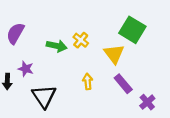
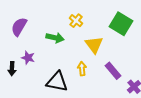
yellow cross: (81, 40) -> (76, 21), moved
yellow triangle: (114, 54) -> (94, 45), moved
black triangle: (44, 96) -> (57, 82), moved, turned -45

